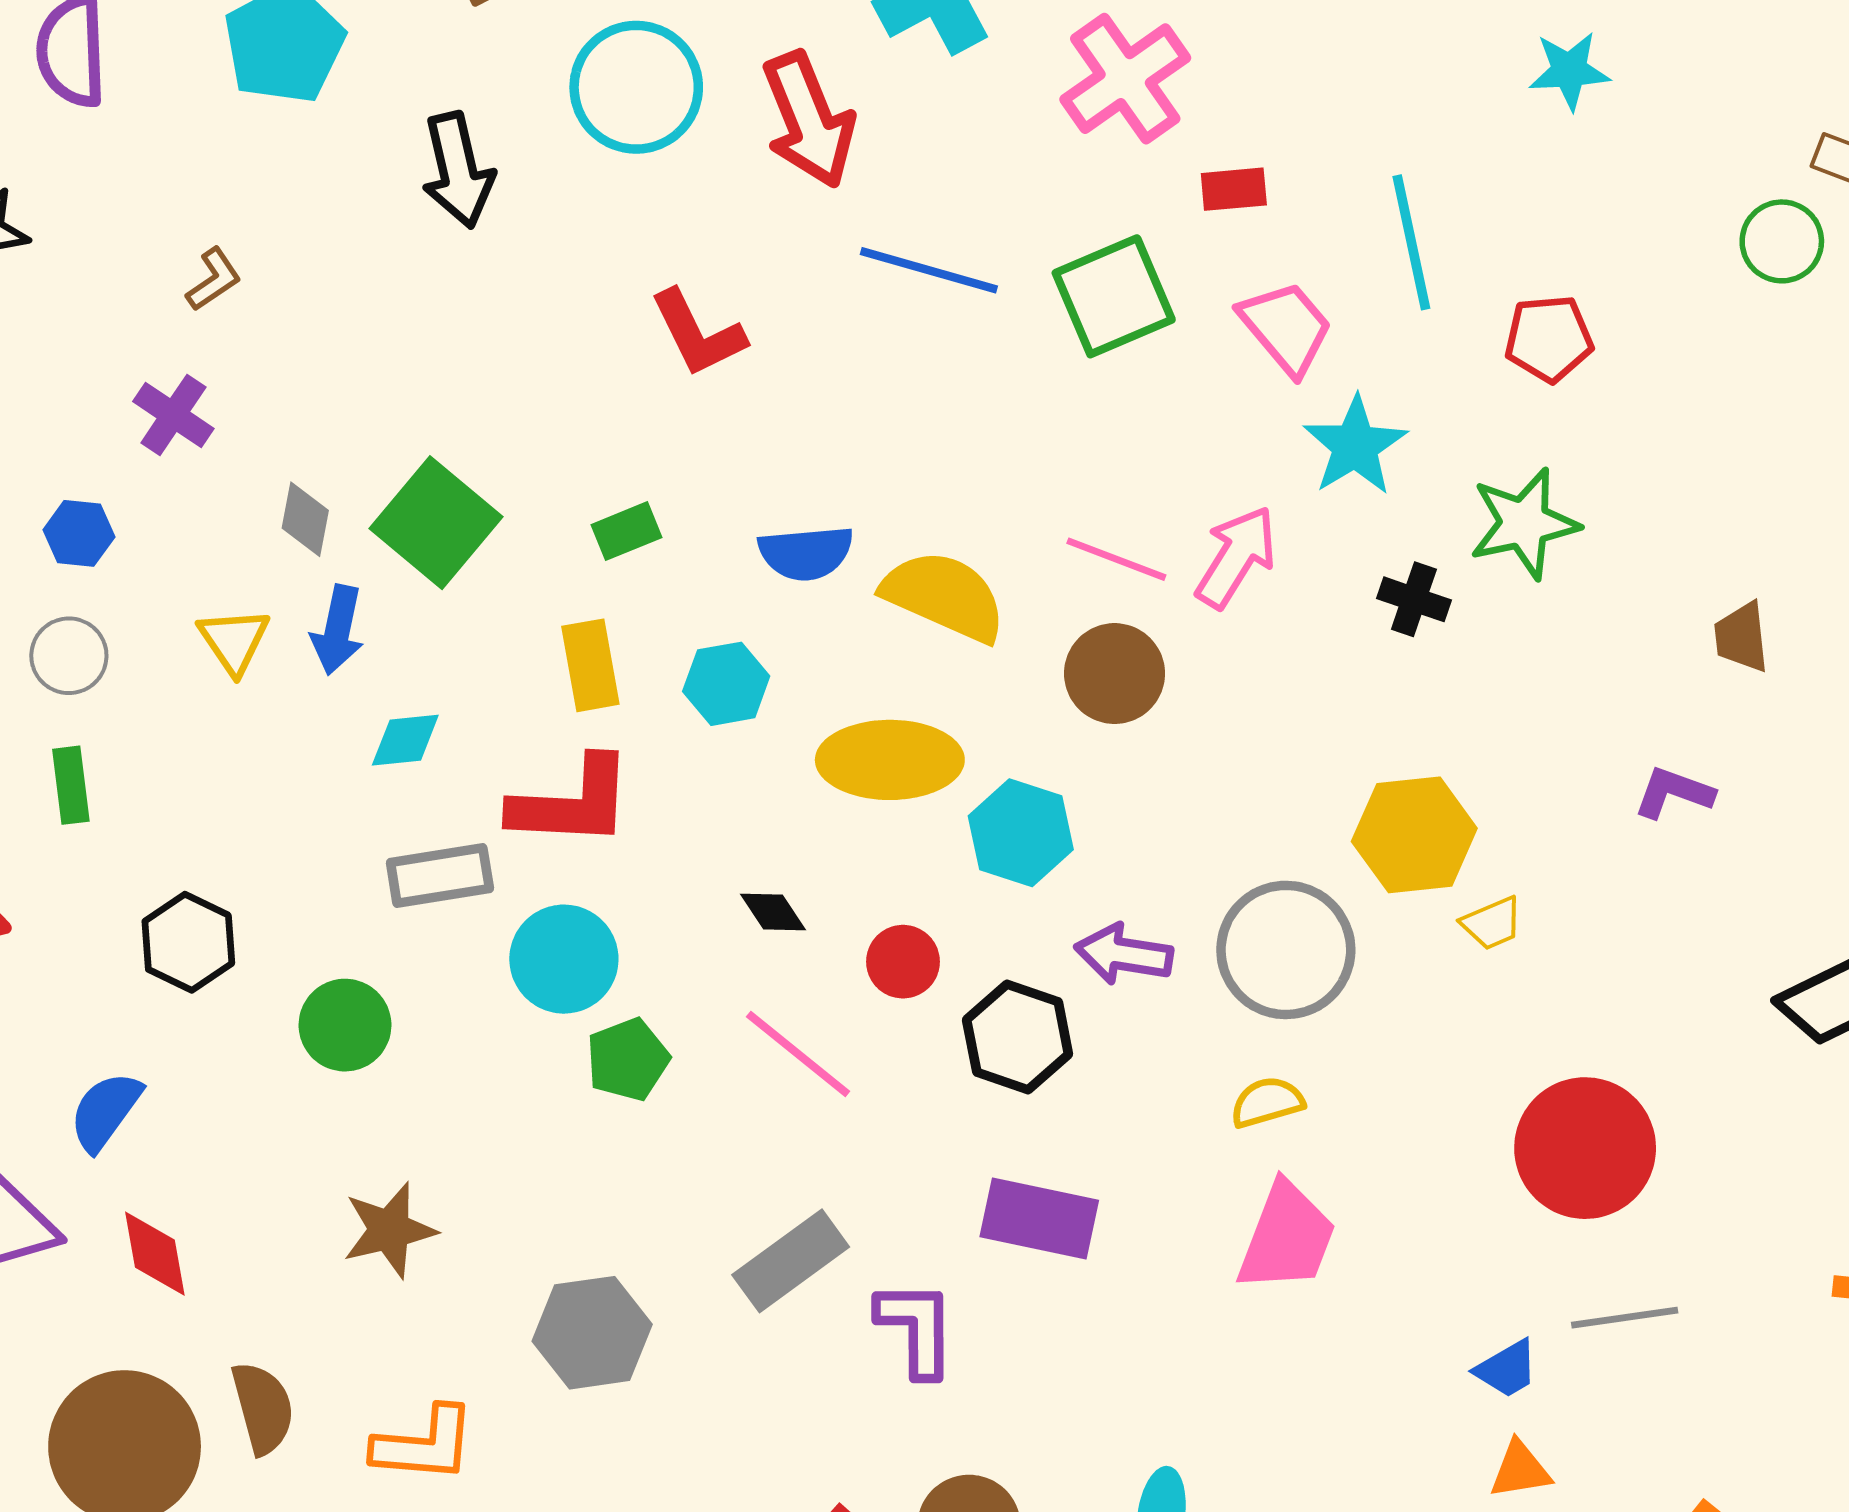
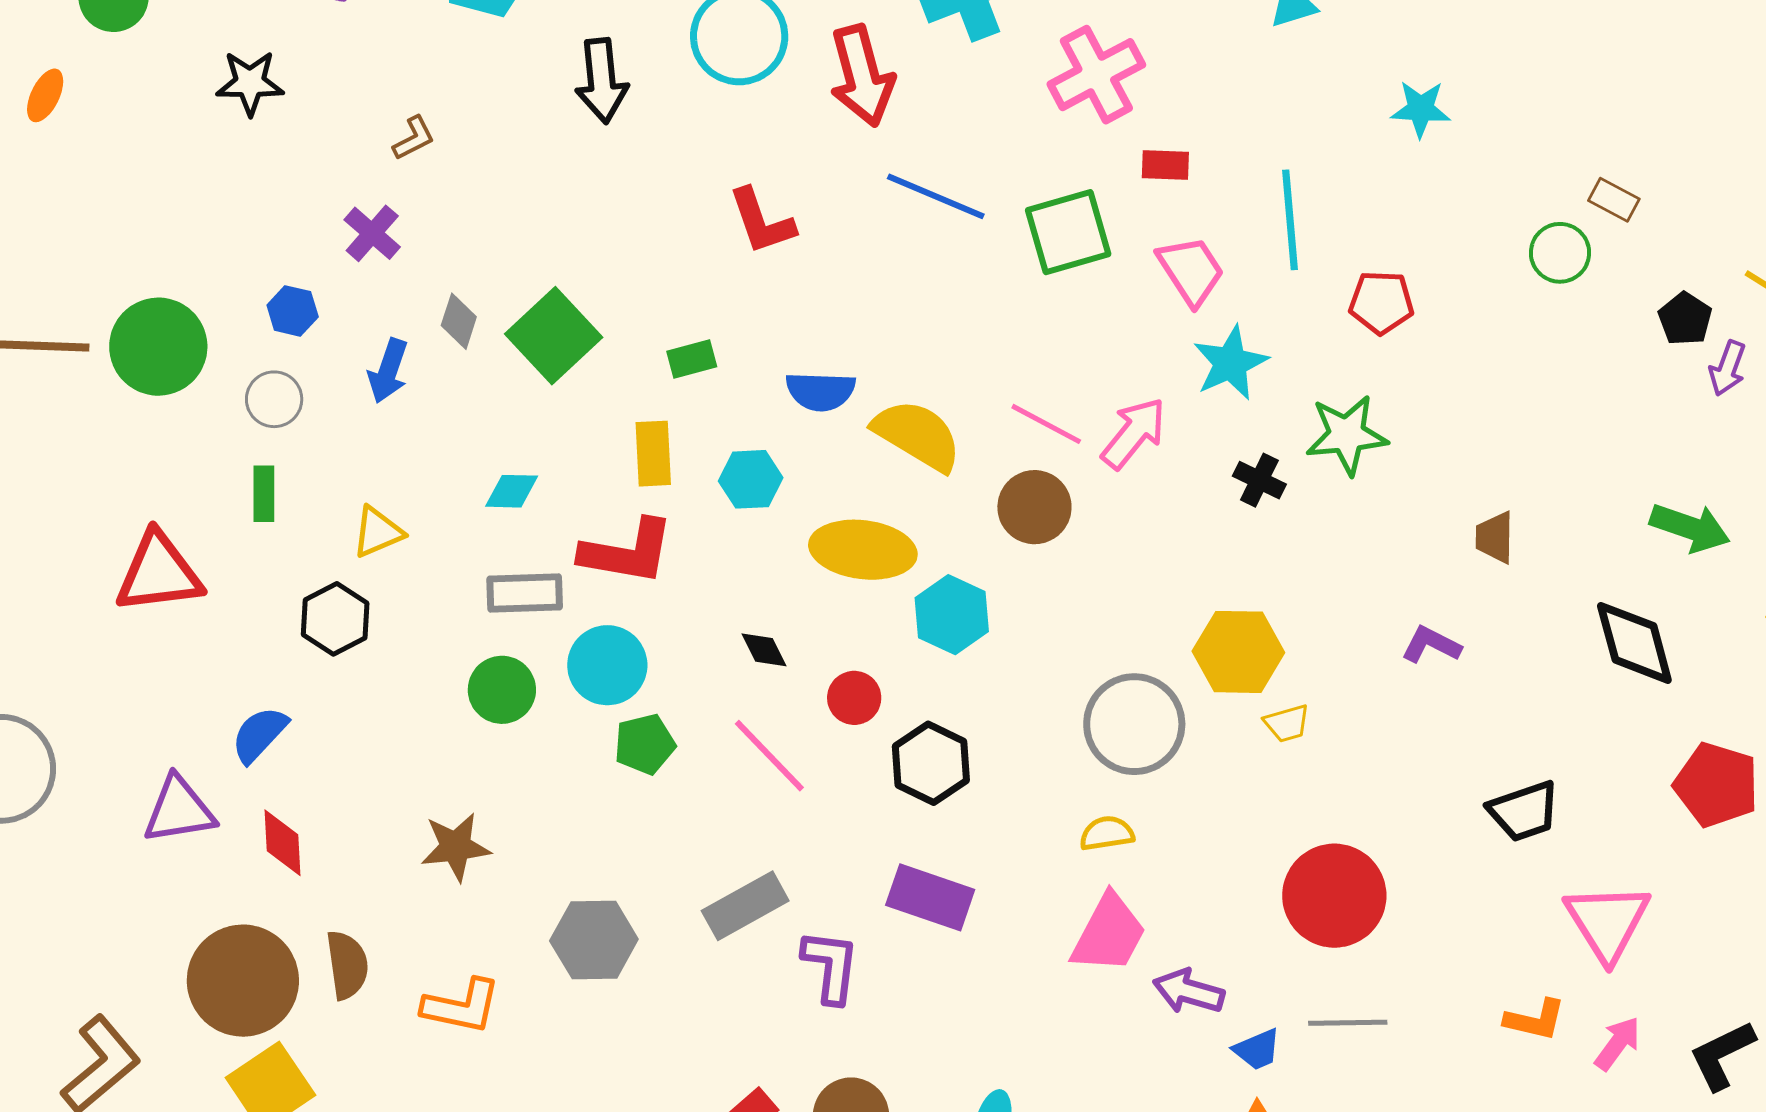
blue arrow: (338, 630) -> (388, 371), moved
yellow triangle: (234, 641) -> (378, 532), moved, turned 34
purple arrow: (1124, 954) -> (1189, 991), moved
green circle: (345, 1025) -> (502, 690), moved

